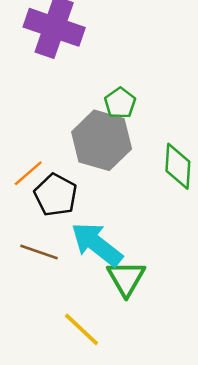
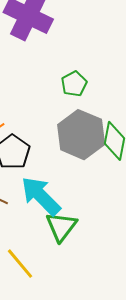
gray hexagon: (102, 140) -> (81, 135), moved

